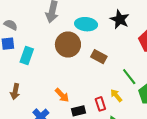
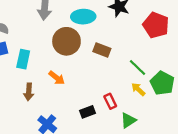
brown arrow: (15, 92) -> (29, 92), moved
orange arrow: (62, 95) -> (57, 78), moved
yellow arrow: (116, 95) -> (138, 89), moved

